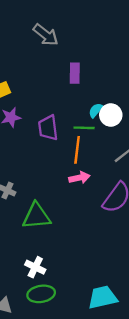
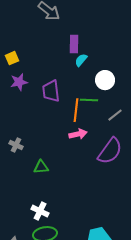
cyan semicircle: (96, 110) -> (81, 60), moved
green line: (84, 128) -> (89, 100), moved
green triangle: (36, 216) -> (41, 167), size x0.6

